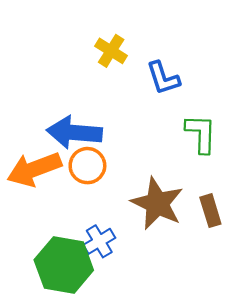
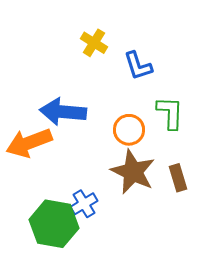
orange circle: (87, 166) -> (129, 130), moved

